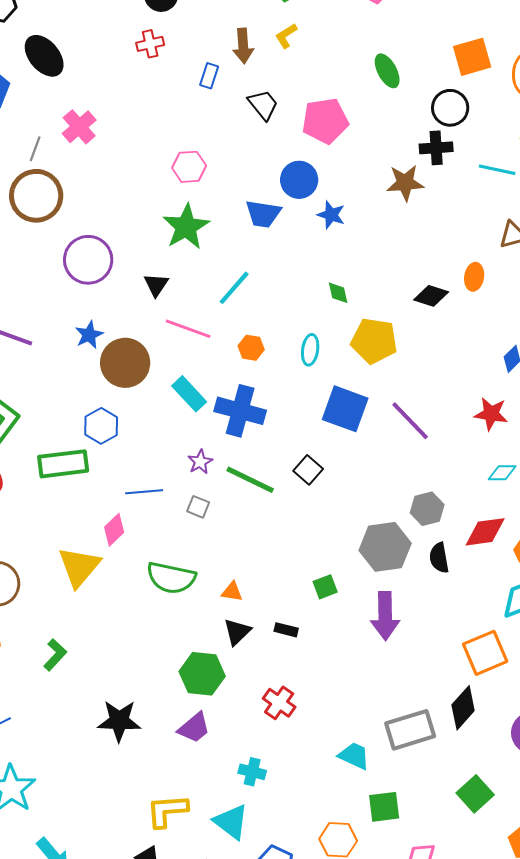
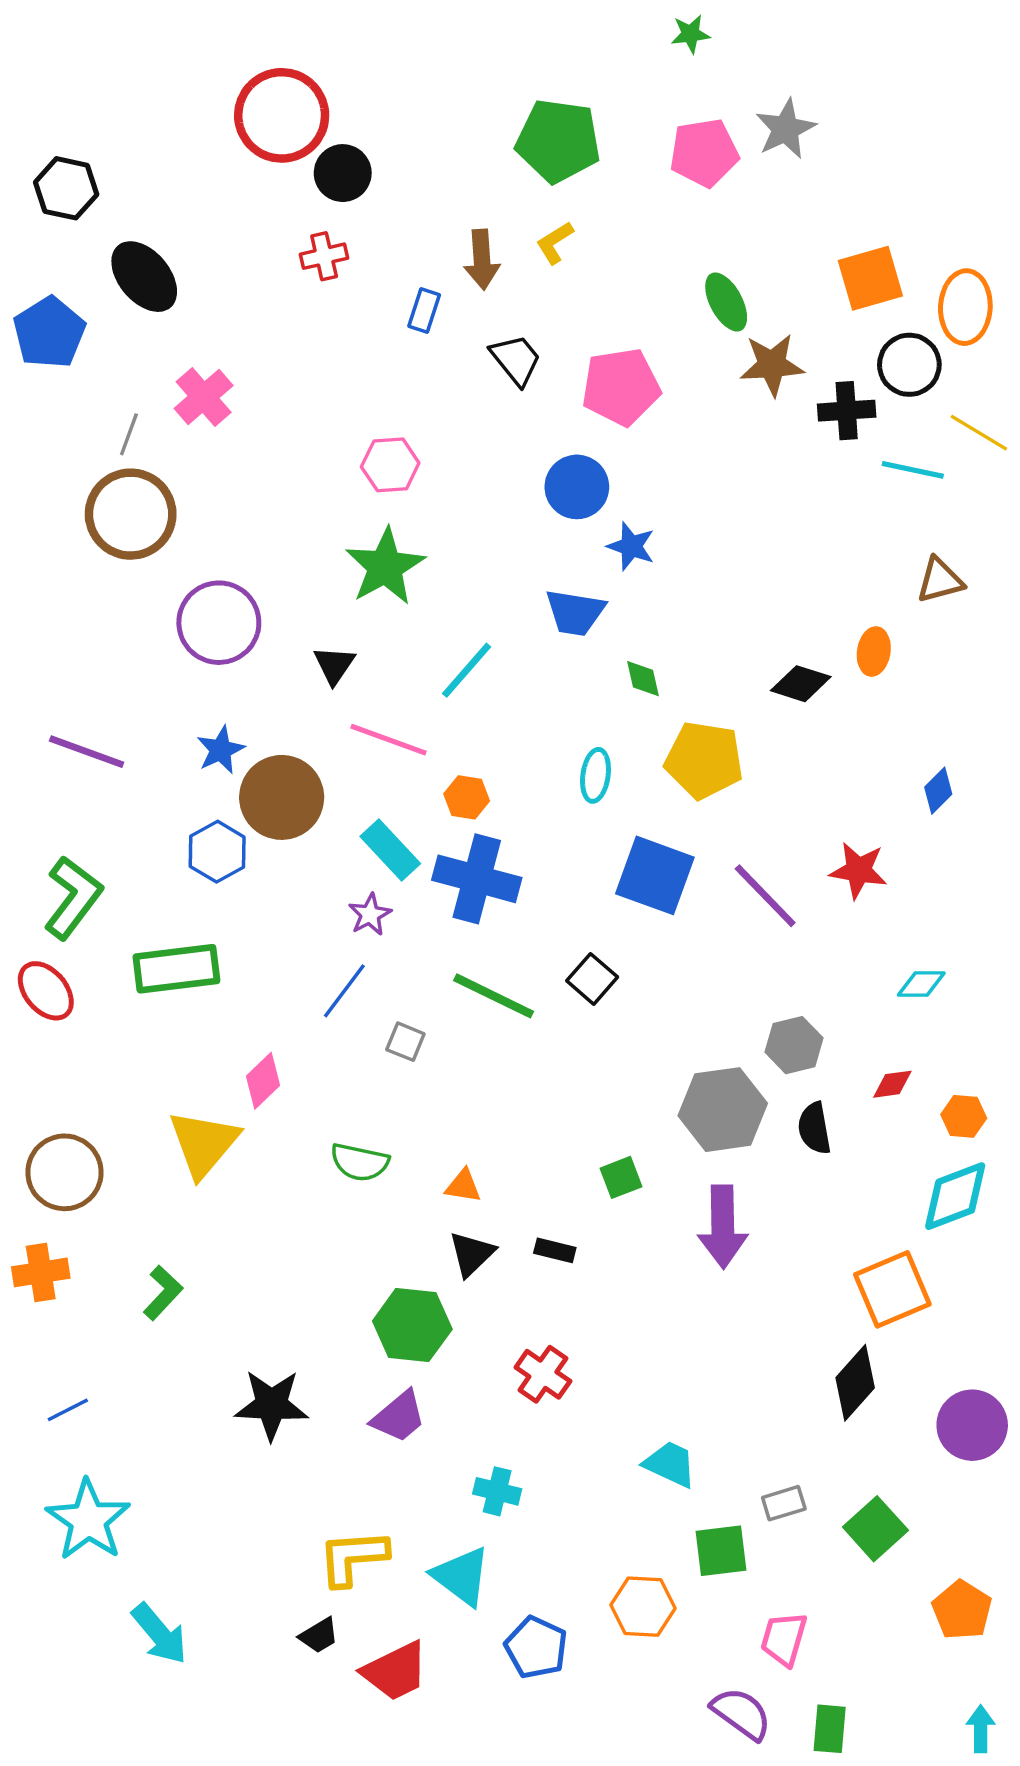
black circle: (450, 108) -> (909, 365), moved
black cross: (436, 148) -> (847, 411), moved
brown star: (405, 183) -> (772, 365), moved
blue trapezoid: (263, 214) -> (575, 612), moved
orange hexagon: (251, 348) -> (467, 797), moved
red star: (491, 414) -> (858, 870), moved
blue hexagon: (101, 426) -> (217, 852), moved
purple star: (200, 462) -> (370, 914), moved
blue line: (144, 492) -> (344, 991), moved, turned -48
red diamond: (485, 532) -> (892, 1084), size x0.6
green semicircle: (171, 578) -> (360, 1162), size x0.7
gray rectangle: (410, 730) -> (784, 1503), moved, size x0.5

